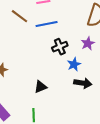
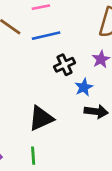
black triangle: (41, 87) -> (41, 118), size x1.5

